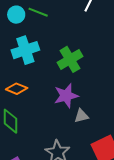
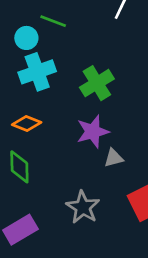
cyan circle: (16, 15) -> (26, 38), moved

